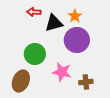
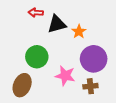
orange star: (75, 16) -> (79, 32), moved
purple circle: (77, 40) -> (94, 59), moved

